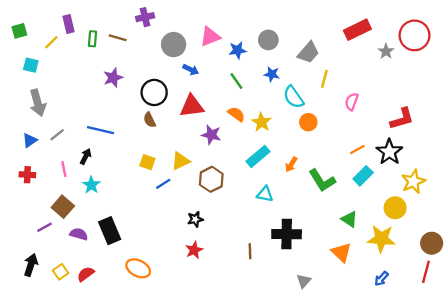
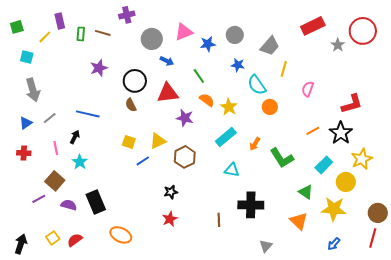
green line: (236, 81) -> (199, 76), moved
cyan rectangle: (363, 176) -> (324, 165), moved
black arrow: (31, 265) -> (21, 244), moved

